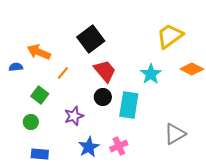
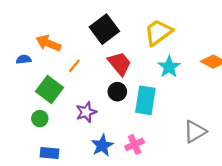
yellow trapezoid: (170, 36) -> (158, 32), moved
green square: (40, 95) -> (50, 90), size x1.4

